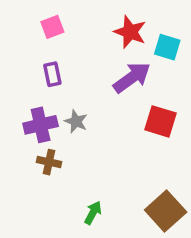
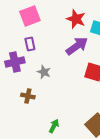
pink square: (52, 27) -> (30, 16), size x1.5
purple cross: (41, 125) -> (15, 62), moved

